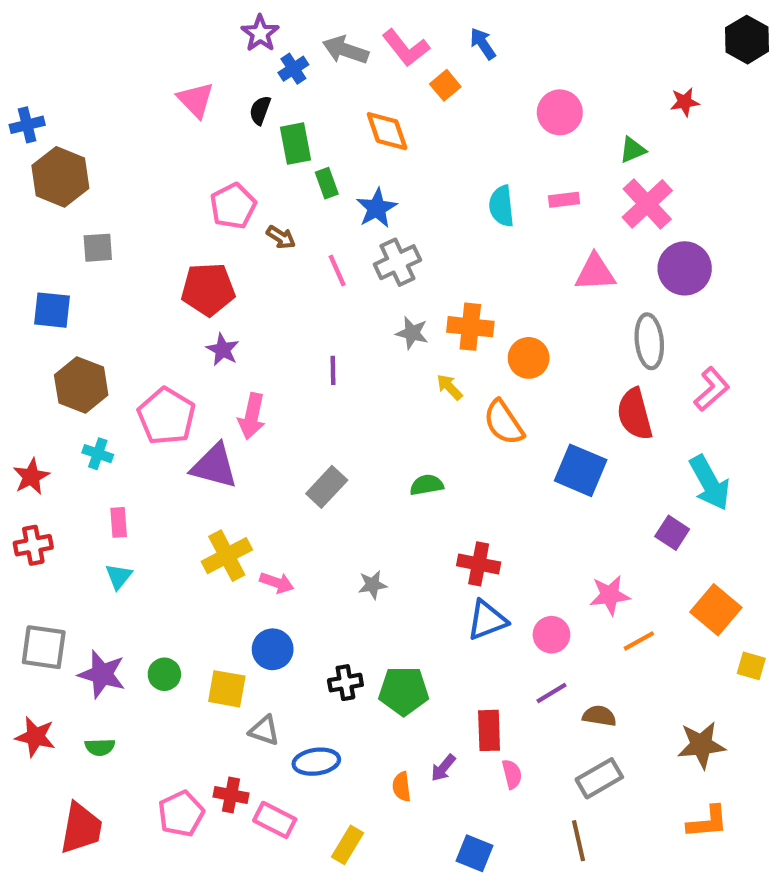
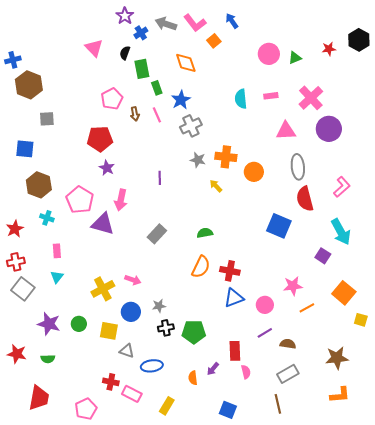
black hexagon: (747, 40) -> (359, 40), moved
green triangle: (633, 150) -> (295, 58), moved
brown arrow: (281, 237) -> (135, 114), turned 48
pink line: (337, 271) -> (157, 115), moved
gray ellipse: (649, 341) -> (298, 167), moved
orange semicircle: (504, 422) -> (201, 267), moved, turned -120
yellow cross: (227, 556) -> (103, 289), moved
gray star: (372, 585) -> (159, 306), moved
gray square: (44, 647) -> (23, 289), moved, turned 30
pink pentagon: (181, 814) -> (86, 409), moved

